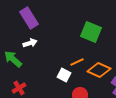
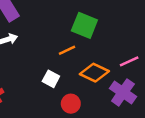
orange line: (77, 62) -> (67, 50), moved

